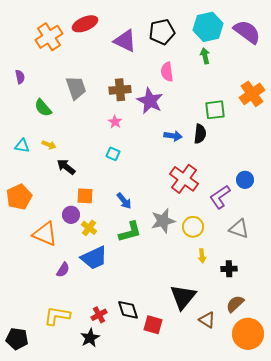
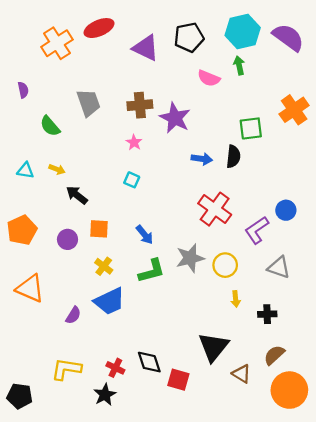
pink semicircle: (167, 72) -> (209, 78), moved, turned -60
purple circle: (71, 215) -> (67, 239), moved
orange triangle: (45, 234) -> (30, 288), moved
red cross: (99, 315) -> (115, 368), turned -35

